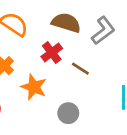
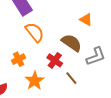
red cross: (52, 53) -> (55, 60), turned -35

